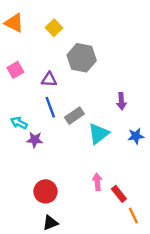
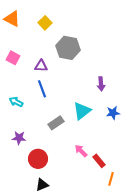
pink square: (15, 70) -> (13, 58), turned -32
gray rectangle: (74, 116) -> (56, 123), moved
purple star: (35, 140) -> (19, 138), moved
pink arrow: (97, 182) -> (81, 151), turned -40
orange line: (133, 216) -> (111, 179), turned 40

